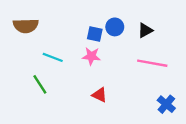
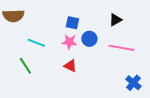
blue circle: (115, 27) -> (89, 39), moved
red triangle: (100, 95) -> (70, 66), moved

